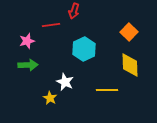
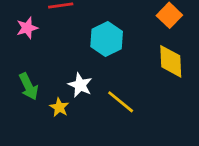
green arrow: (28, 65) -> (29, 86), moved, turned 66
yellow line: (107, 90) -> (121, 102), moved, turned 40

